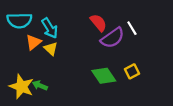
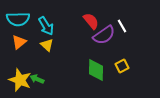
orange triangle: (33, 42) -> (19, 42), moved
green diamond: (104, 76) -> (96, 70), turned 35

